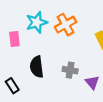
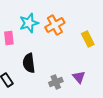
gray cross: (70, 70) -> (56, 82), moved, turned -32

